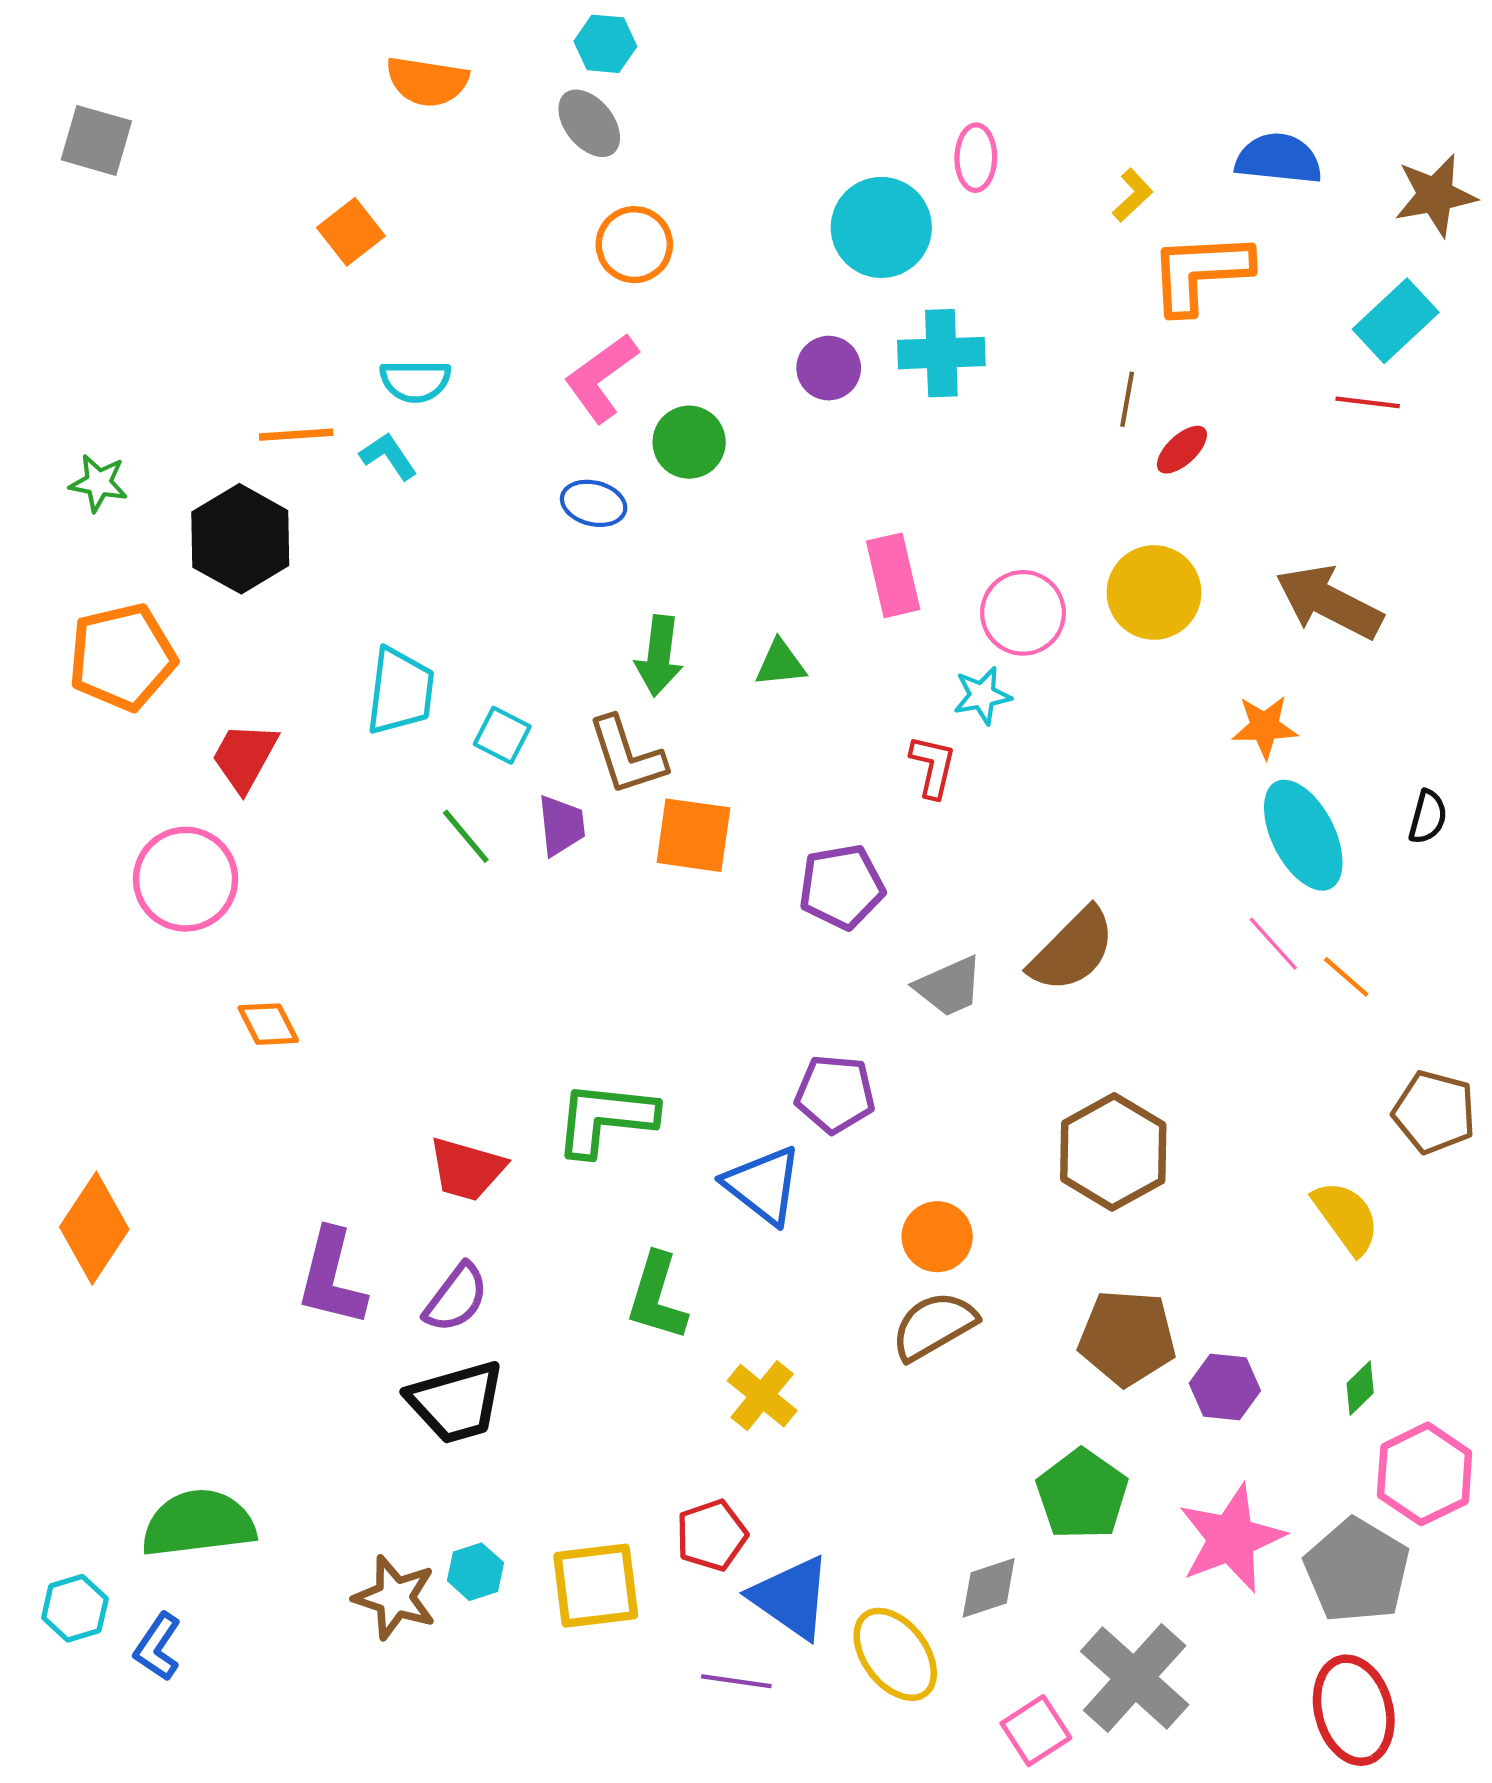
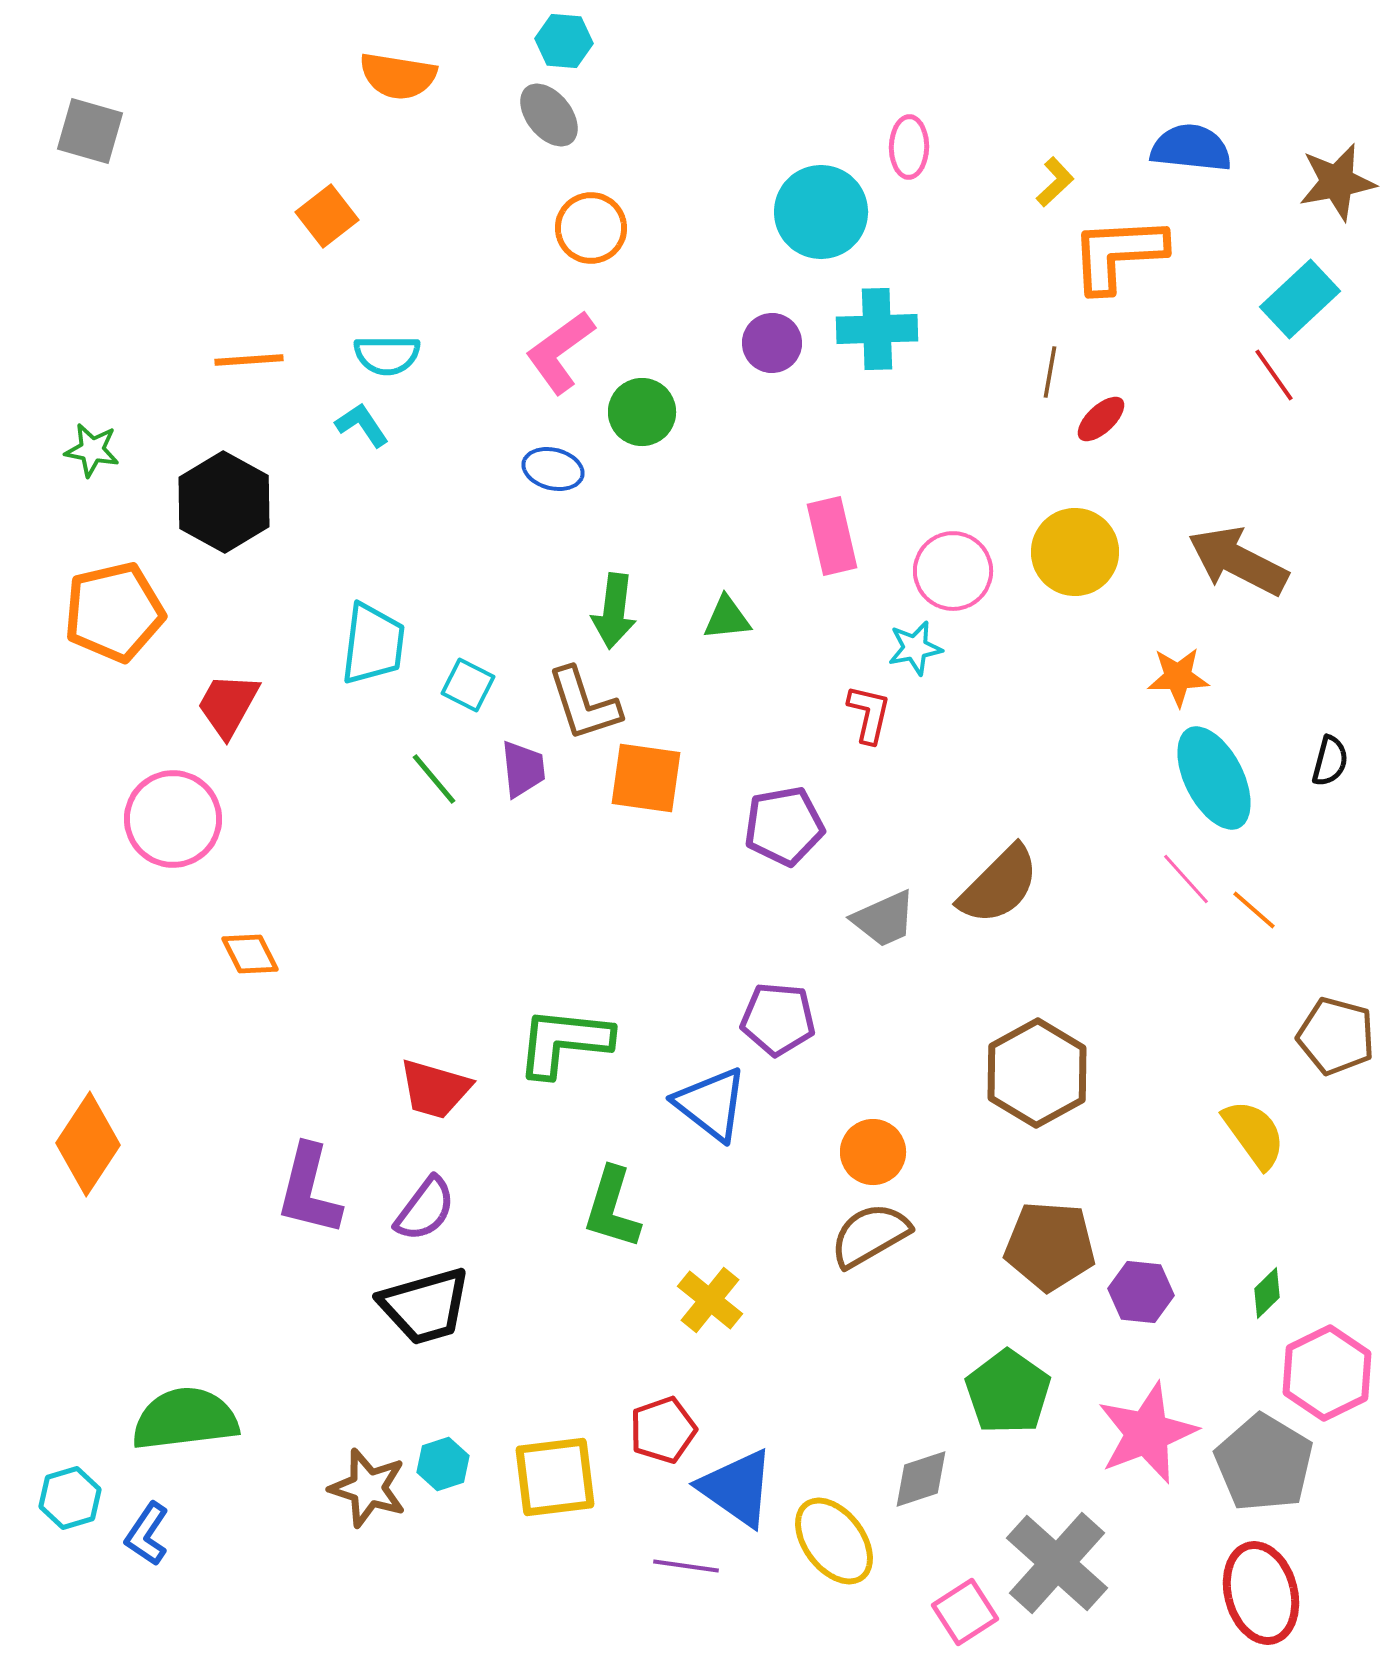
red line: (1368, 402) -> (1274, 375), turned 48
orange line: (296, 435) -> (249, 360), moved

